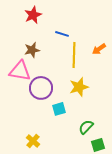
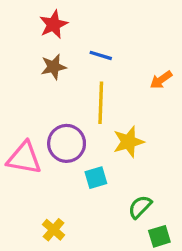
brown star: (32, 50) -> (54, 67), moved
yellow line: (74, 55) -> (101, 103), moved
pink triangle: (20, 71) -> (24, 158), moved

